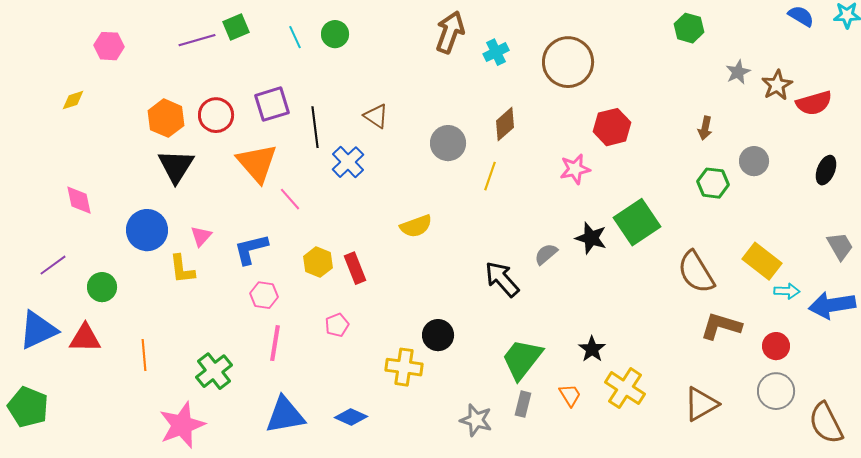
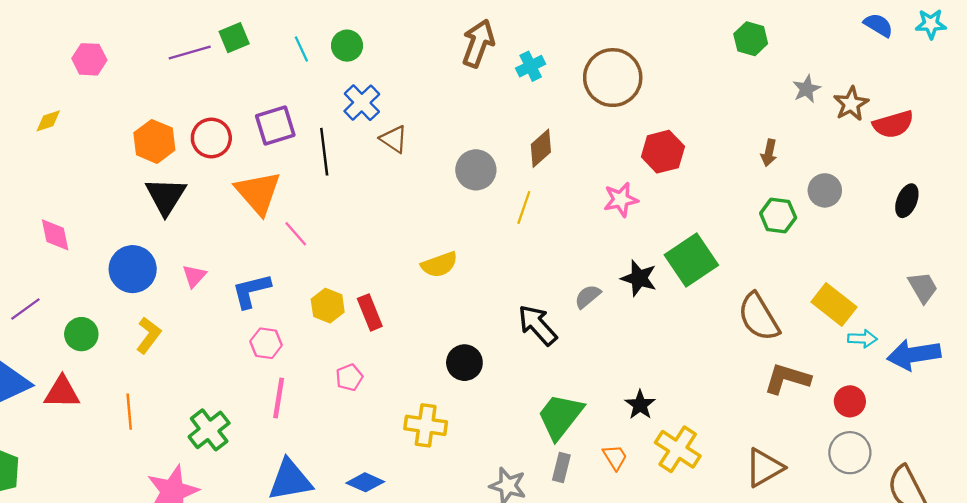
blue cross: (348, 162) -> (362, 103), moved
yellow L-shape: (182, 269) -> (149, 335), moved, turned -136
black circle: (438, 335) -> (464, 363), moved

